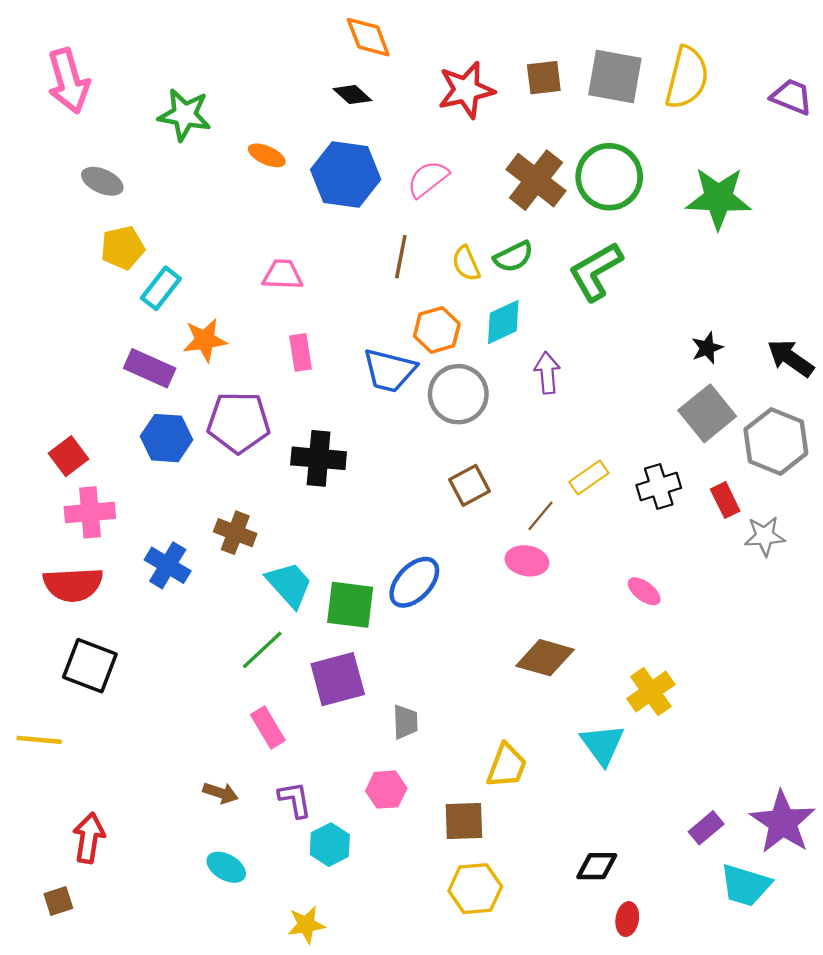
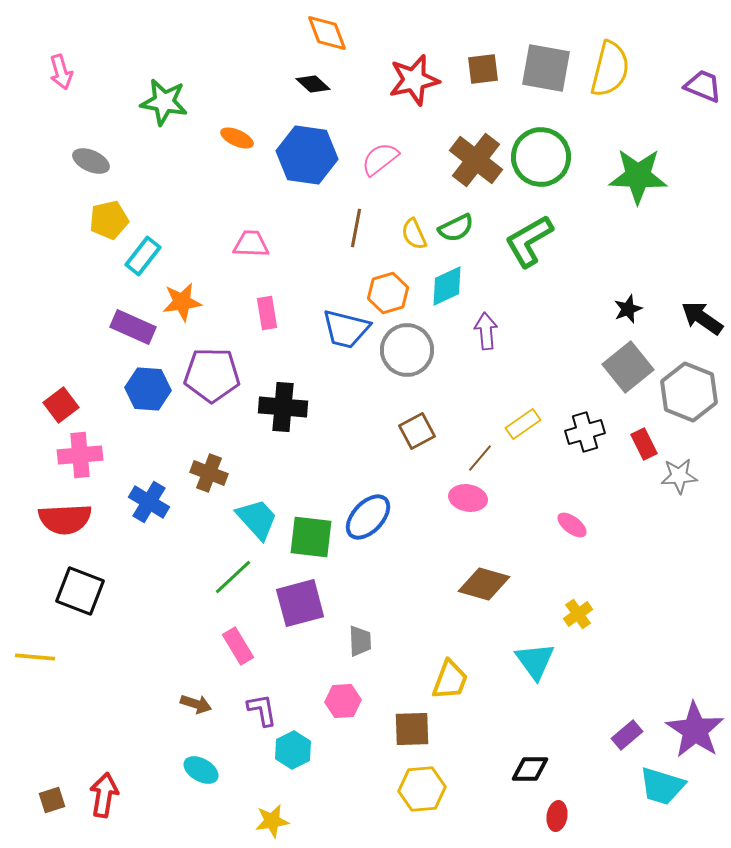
pink arrow: (69, 81) -> (61, 72), size x0.6
yellow cross: (651, 692) -> (578, 614), size x0.7
red arrow: (89, 838) -> (104, 795), moved

